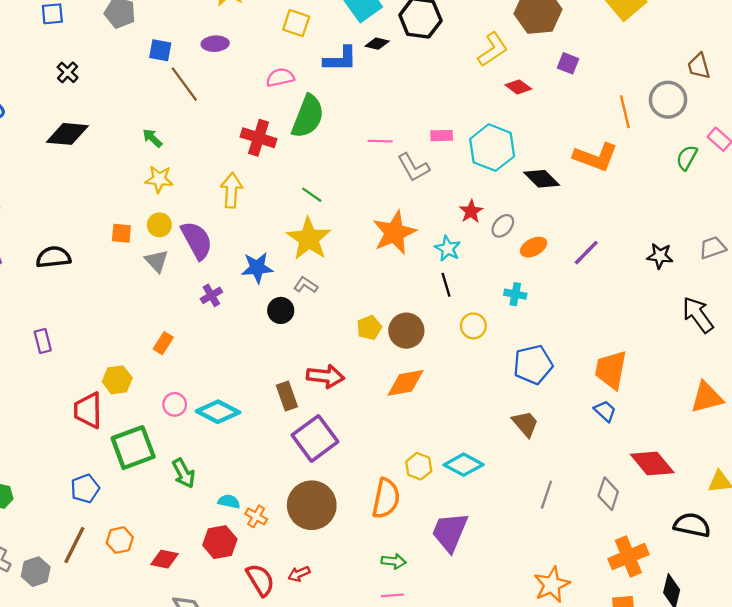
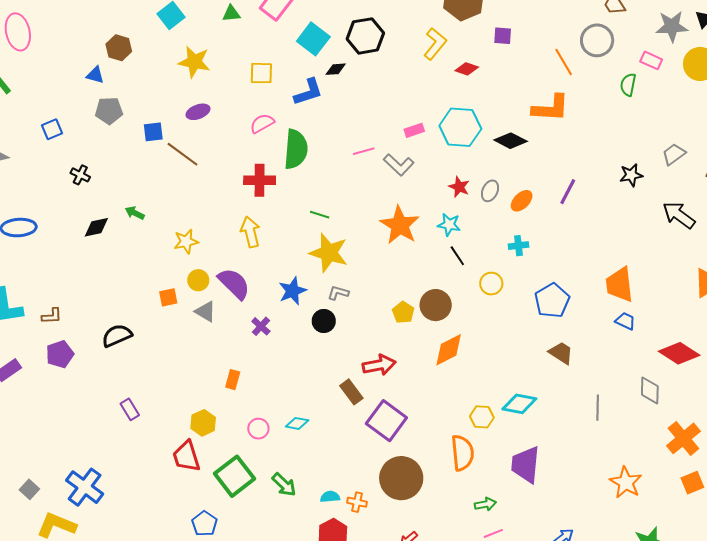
black diamond: (67, 134) -> (96, 227), size x0.7
green arrow: (152, 138) -> (135, 213), moved
cyan diamond: (218, 412) -> (297, 423), size x0.6

